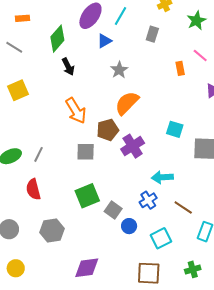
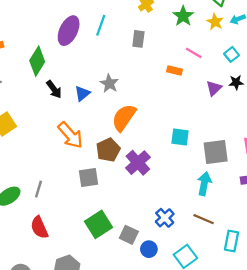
blue triangle: (104, 41) -> (82, 93), moved
orange rectangle: (180, 68) -> (175, 70), turned -56
cyan arrow: (162, 177) -> (204, 184), moved, turned 115

